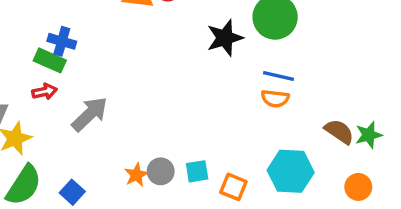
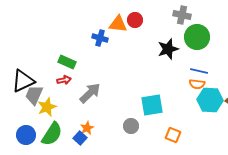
blue cross: (62, 41) -> (100, 38), moved
cyan square: (197, 171) -> (152, 105), moved, size x1.6
cyan hexagon: (291, 171) -> (210, 100), moved
orange star: (136, 175) -> (87, 128), moved

